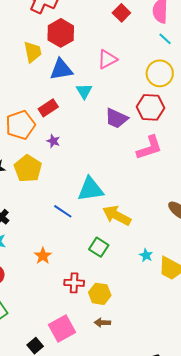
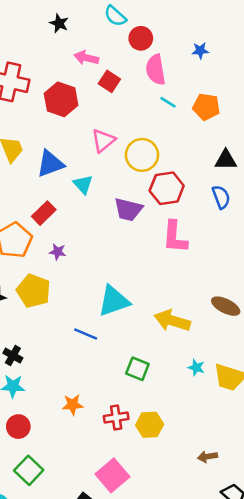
red hexagon: (61, 33) -> (61, 99), moved
yellow circle: (160, 73) -> (142, 155), moved
pink L-shape: (149, 148) -> (175, 237), turned 124
yellow arrow: (117, 216) -> (172, 321), moved
orange star: (43, 256) -> (73, 405), moved, turned -30
brown arrow: (102, 323) -> (207, 457), moved

